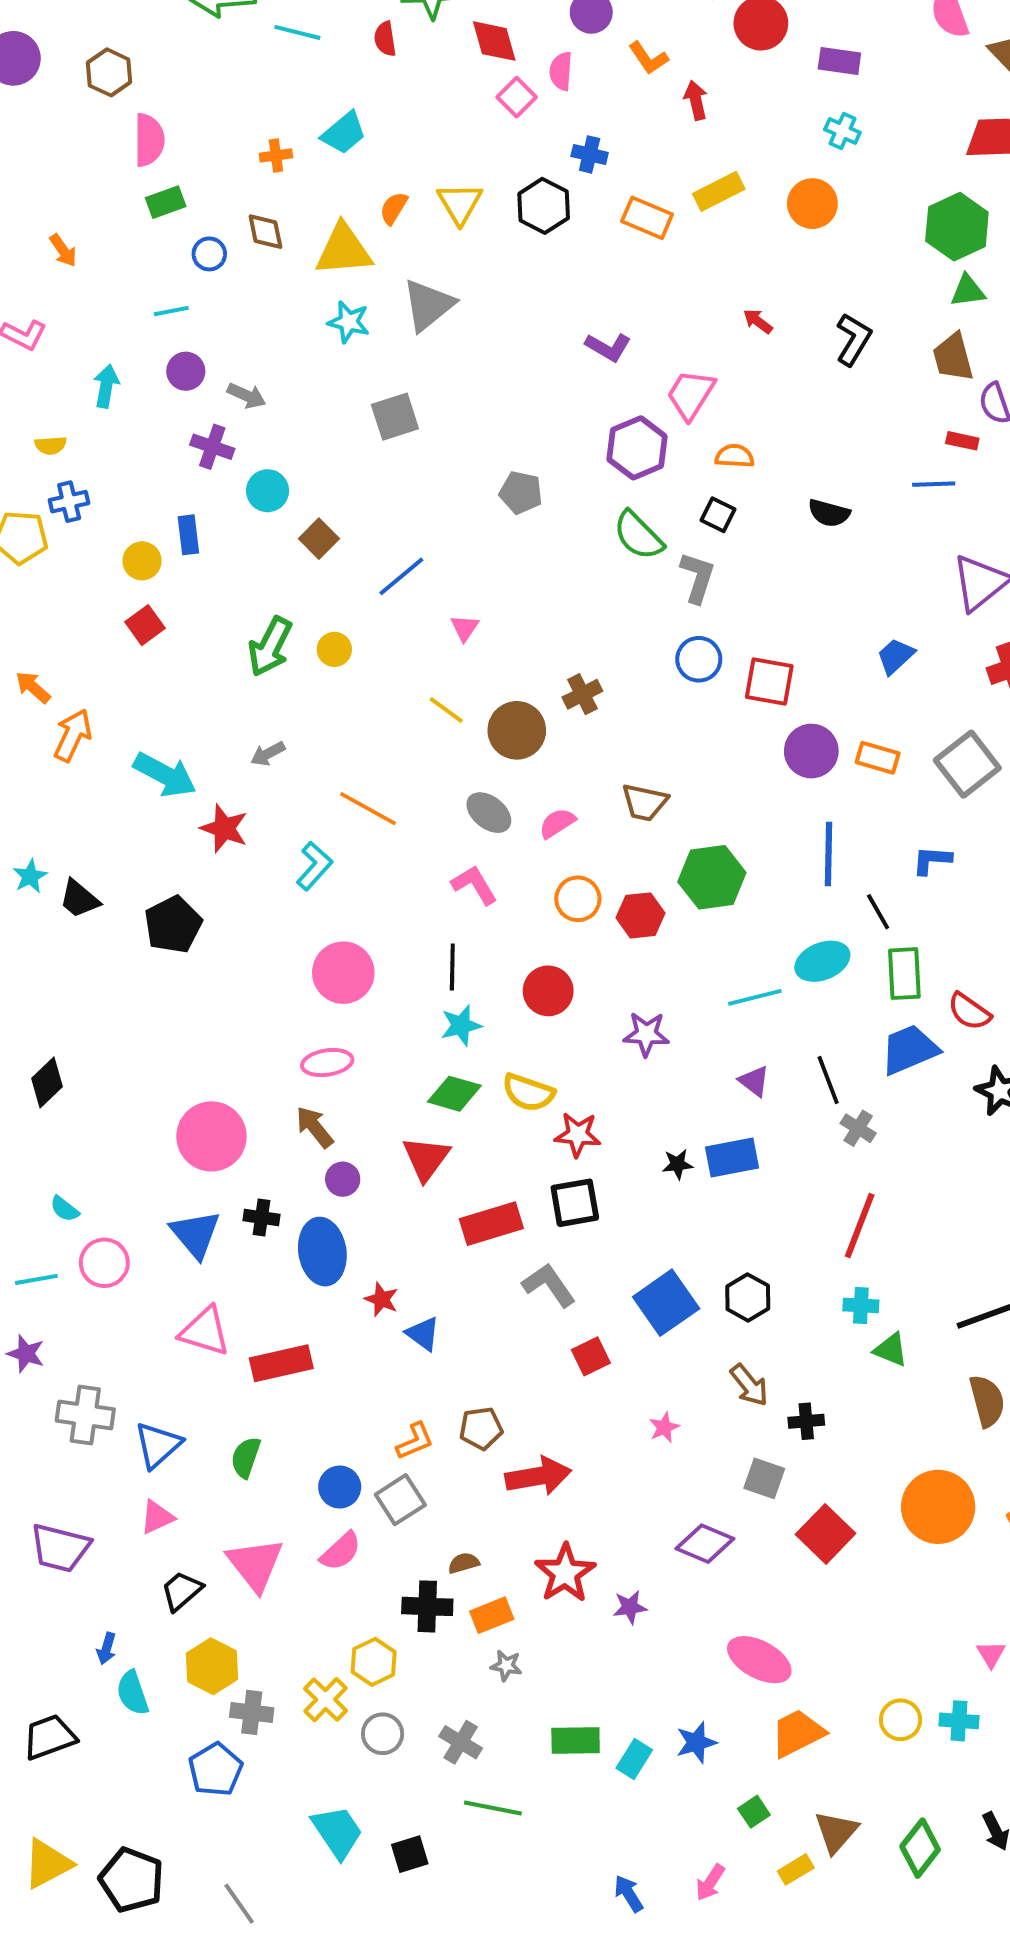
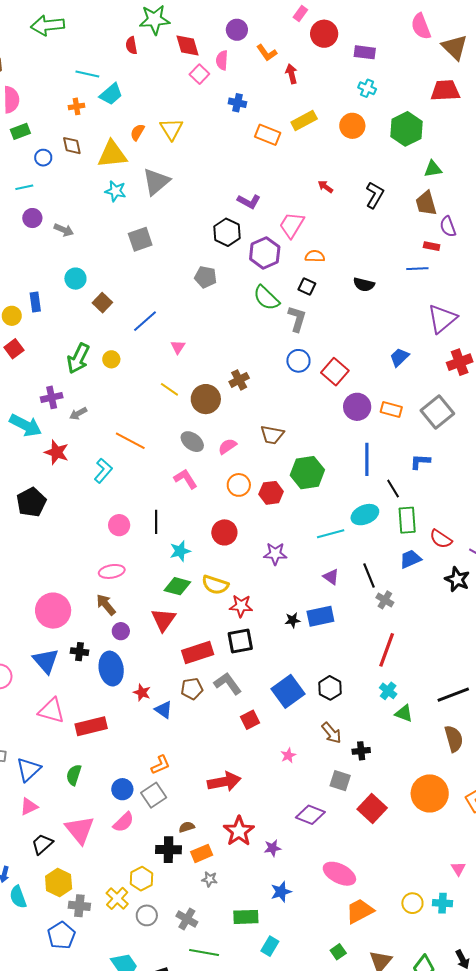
cyan line: (297, 32) -> (87, 74), moved
black hexagon: (544, 206) -> (227, 232), moved
green hexagon: (957, 227) -> (406, 129), moved
purple cross: (212, 447) -> (52, 397), moved, turned -30
red square: (769, 682) -> (335, 372), turned 32
black line: (452, 967) -> (156, 522), moved
pink circle: (343, 973) -> (119, 525), size x0.7
blue trapezoid: (909, 1049) -> (410, 559), size x0.7
cyan cross: (861, 1305) -> (388, 691), turned 36
brown pentagon: (481, 1428) -> (192, 689), moved
blue star: (696, 1742) -> (281, 892), moved
cyan rectangle: (634, 1759) -> (270, 946), moved

